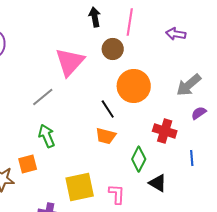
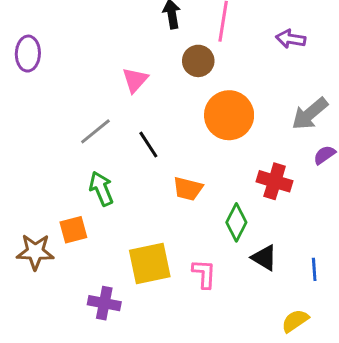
pink triangle: (70, 62) -> (135, 80), size x0.6
black line: (108, 109) -> (148, 145), moved
blue line: (192, 158) -> (314, 269), moved

